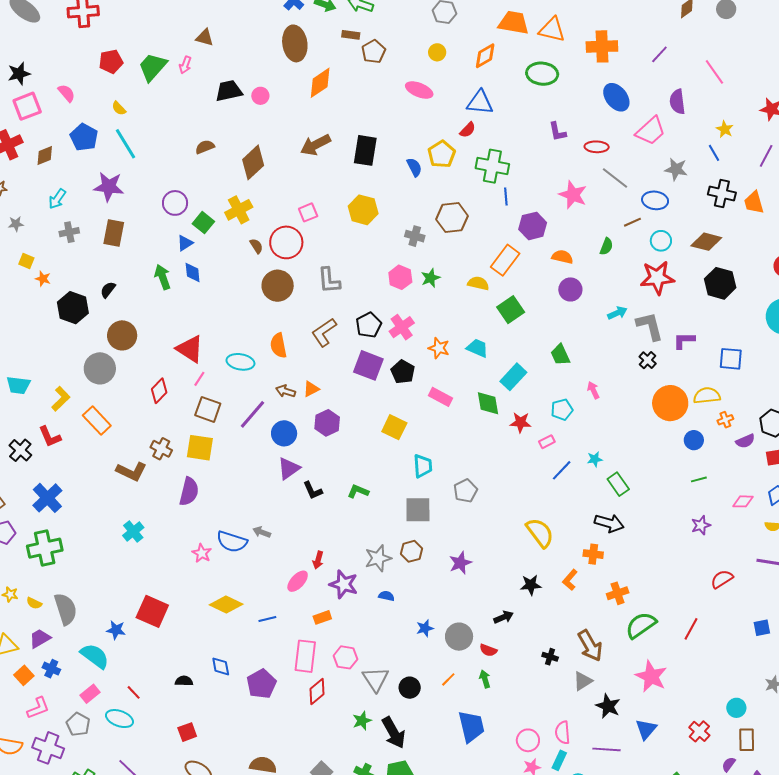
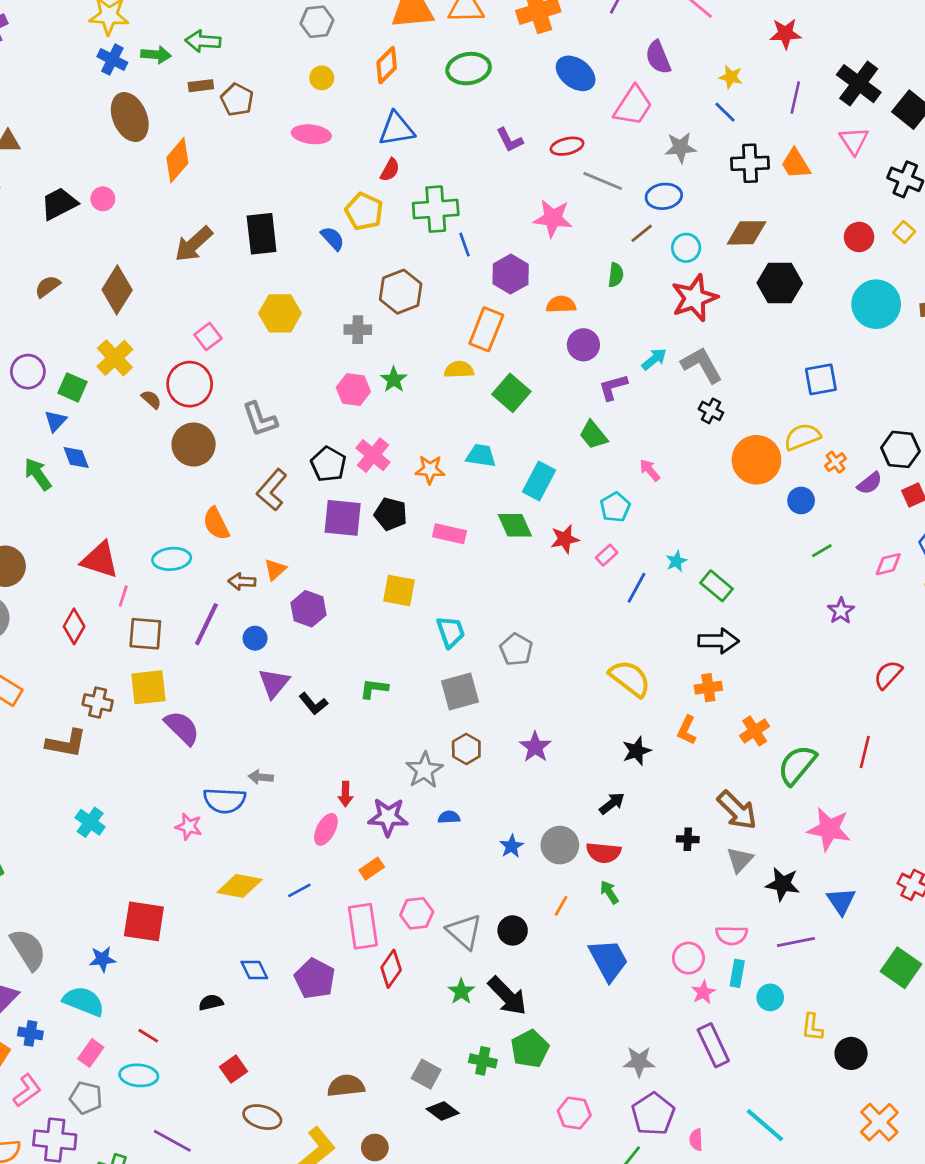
purple L-shape: (684, 340) -> (613, 387), moved
blue circle: (284, 433) -> (255, 638), size x0.7
purple semicircle: (189, 492) -> (182, 728), moved, turned -44
red semicircle: (488, 650) -> (604, 853), size x1.4
pink semicircle: (563, 733) -> (732, 935), turned -70

